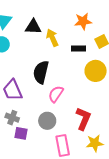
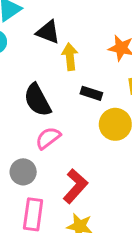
black rectangle: (78, 48) -> (91, 93), moved
black semicircle: (41, 72) -> (37, 100), turned -60

